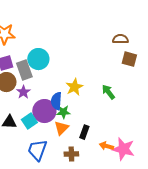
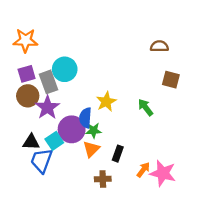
brown square: (129, 59) -> (171, 80), moved
purple star: (23, 92) -> (47, 107), size x1.5
orange arrow: (106, 146) -> (143, 170), turned 112
blue trapezoid: (37, 150) -> (42, 161), moved

